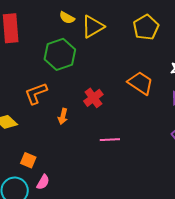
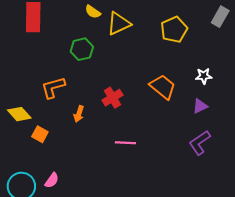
green hexagon: (60, 54) -> (82, 49), size x0.7
orange square: (28, 160) -> (40, 134), moved

